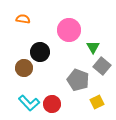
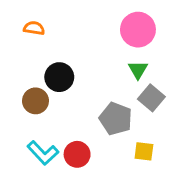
pink circle: (69, 30) -> (138, 30), moved
yellow square: (97, 102) -> (144, 151), turned 32

